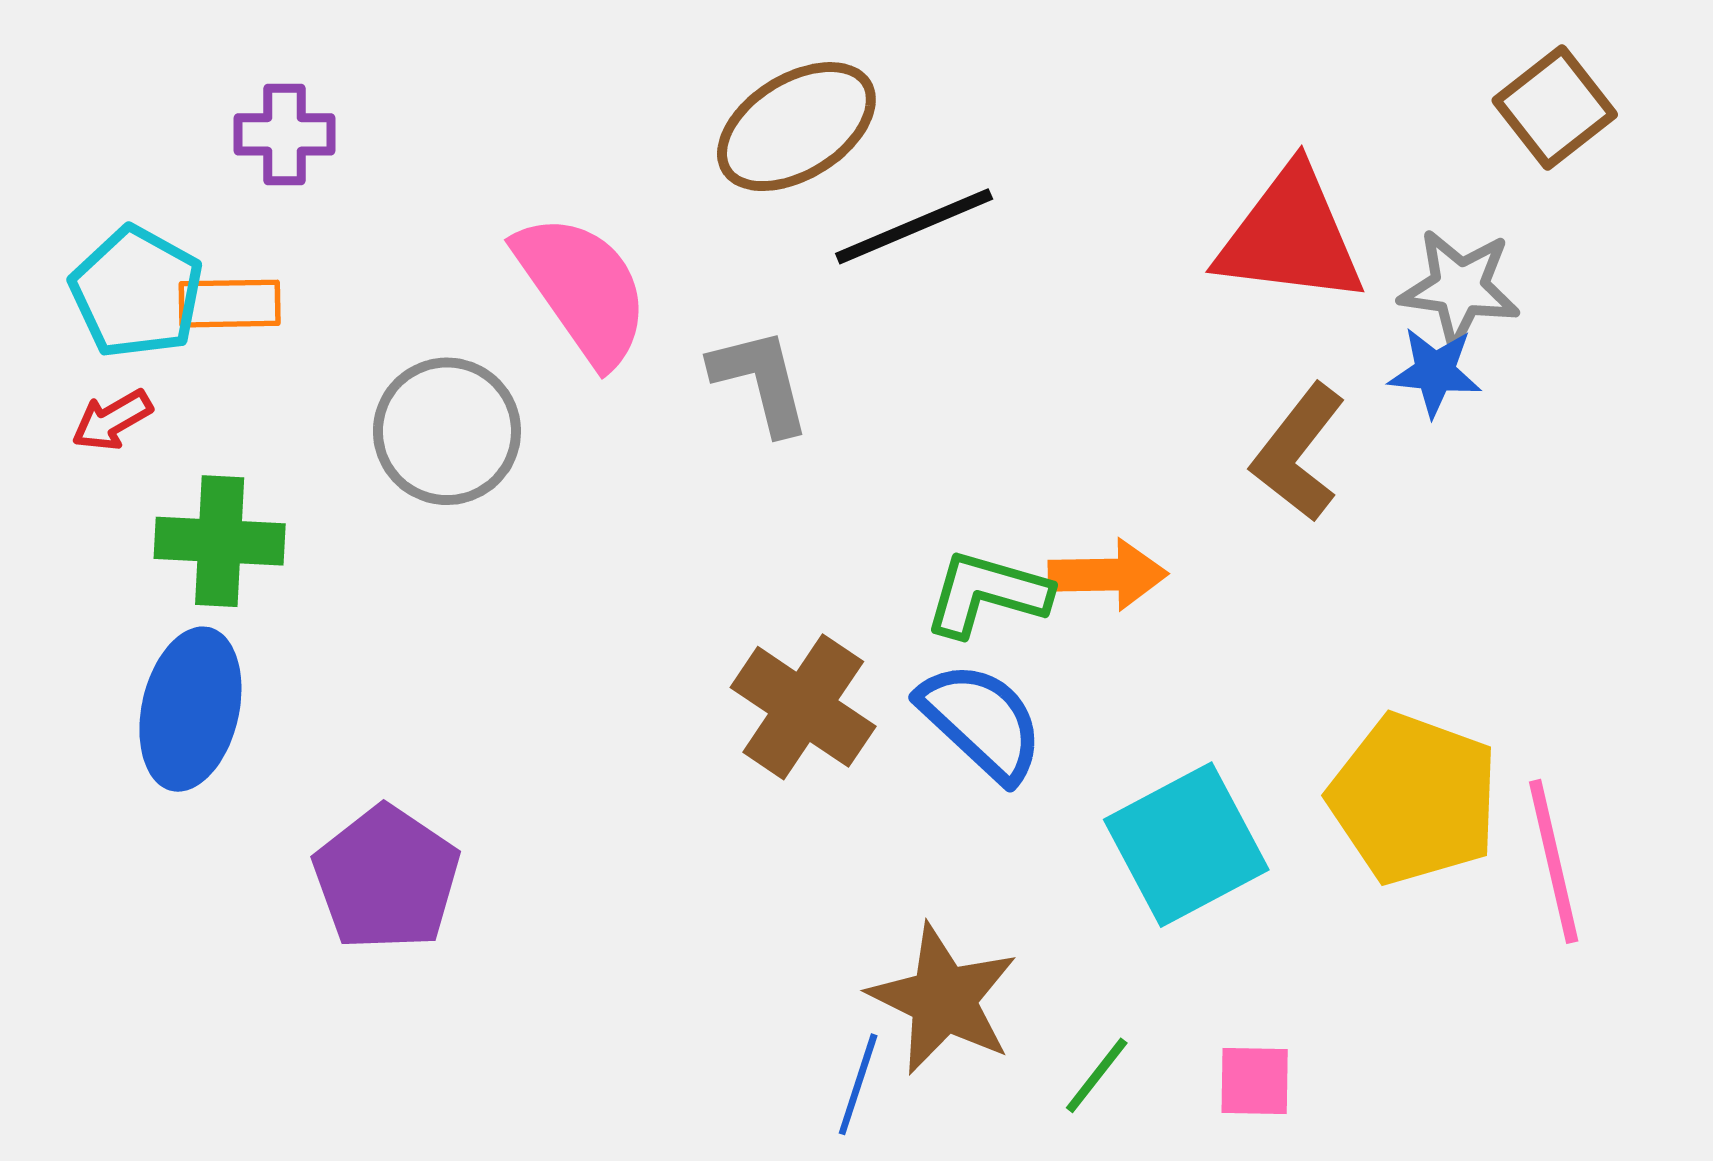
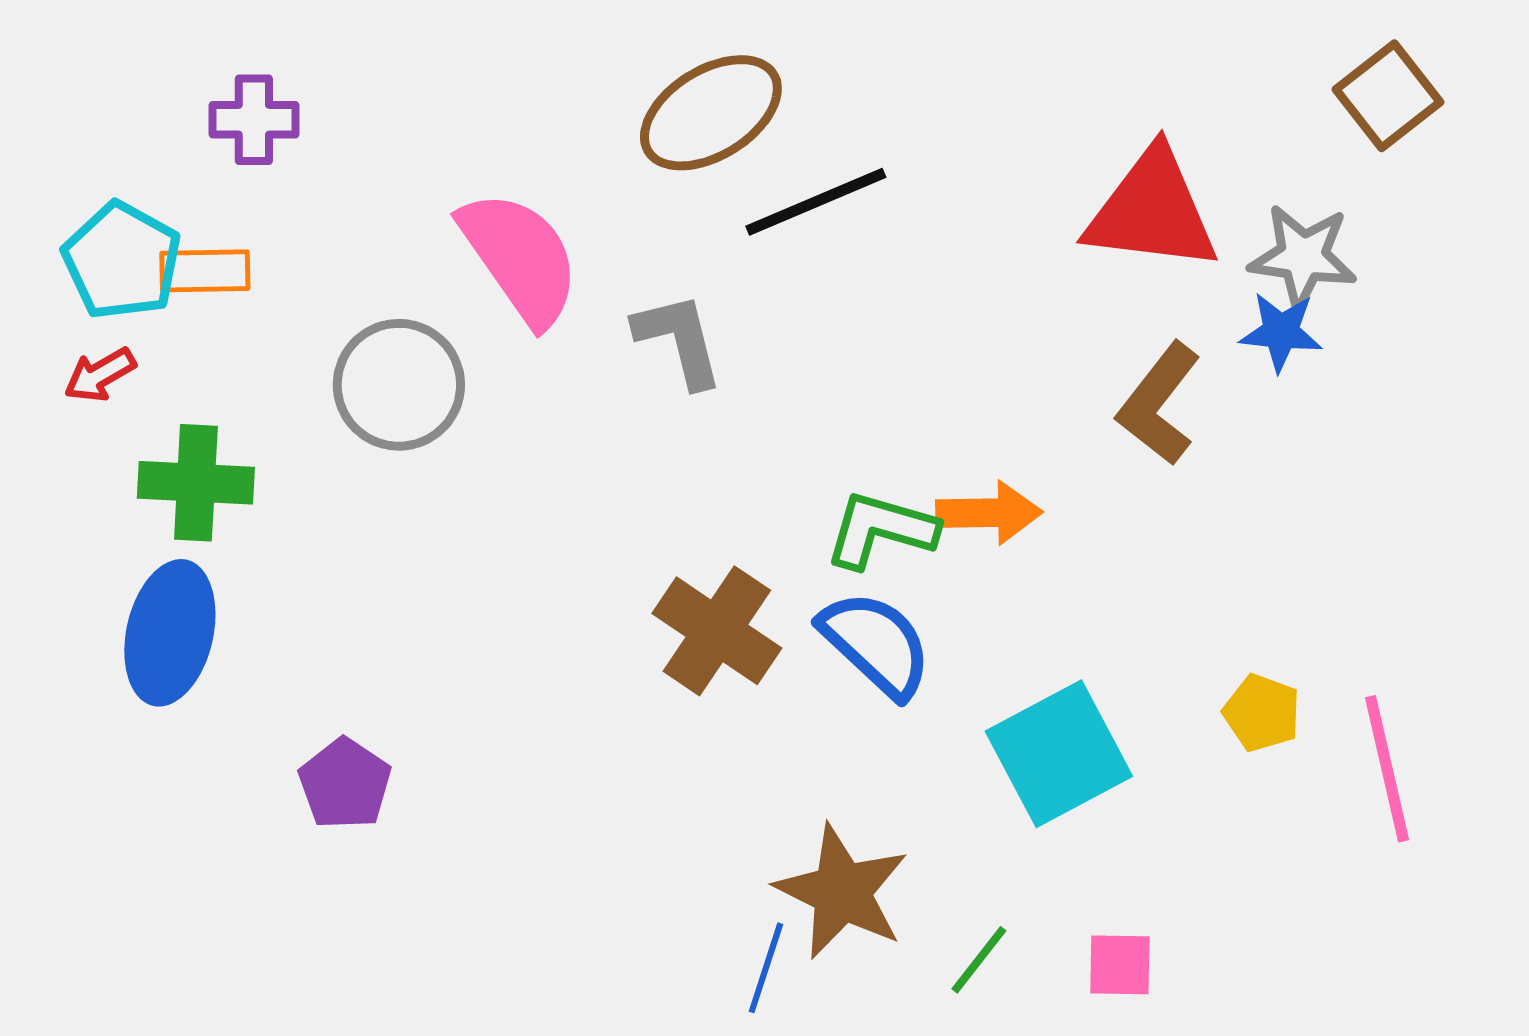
yellow pentagon: (1414, 799) -> (1262, 713), size x0.5
purple pentagon: (386, 878) -> (345, 784), size x0.7

